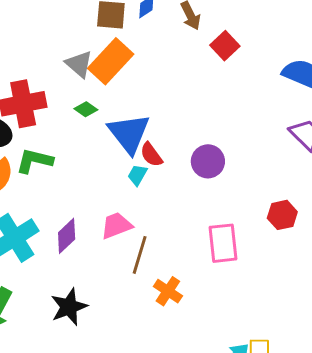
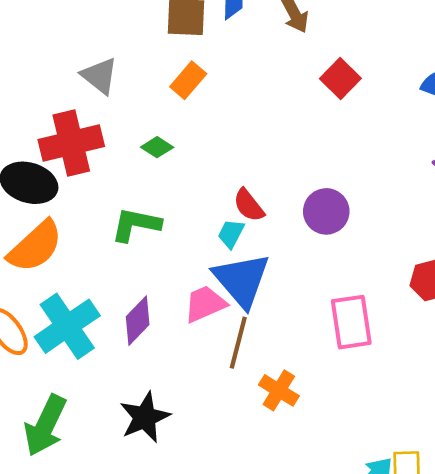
red square: (225, 46) -> (340, 79), moved
orange rectangle: (111, 61) -> (188, 80), size x0.6
gray triangle: (79, 64) -> (100, 76), moved
blue triangle: (129, 133) -> (242, 280), moved
green L-shape: (34, 161) -> (136, 225), moved

